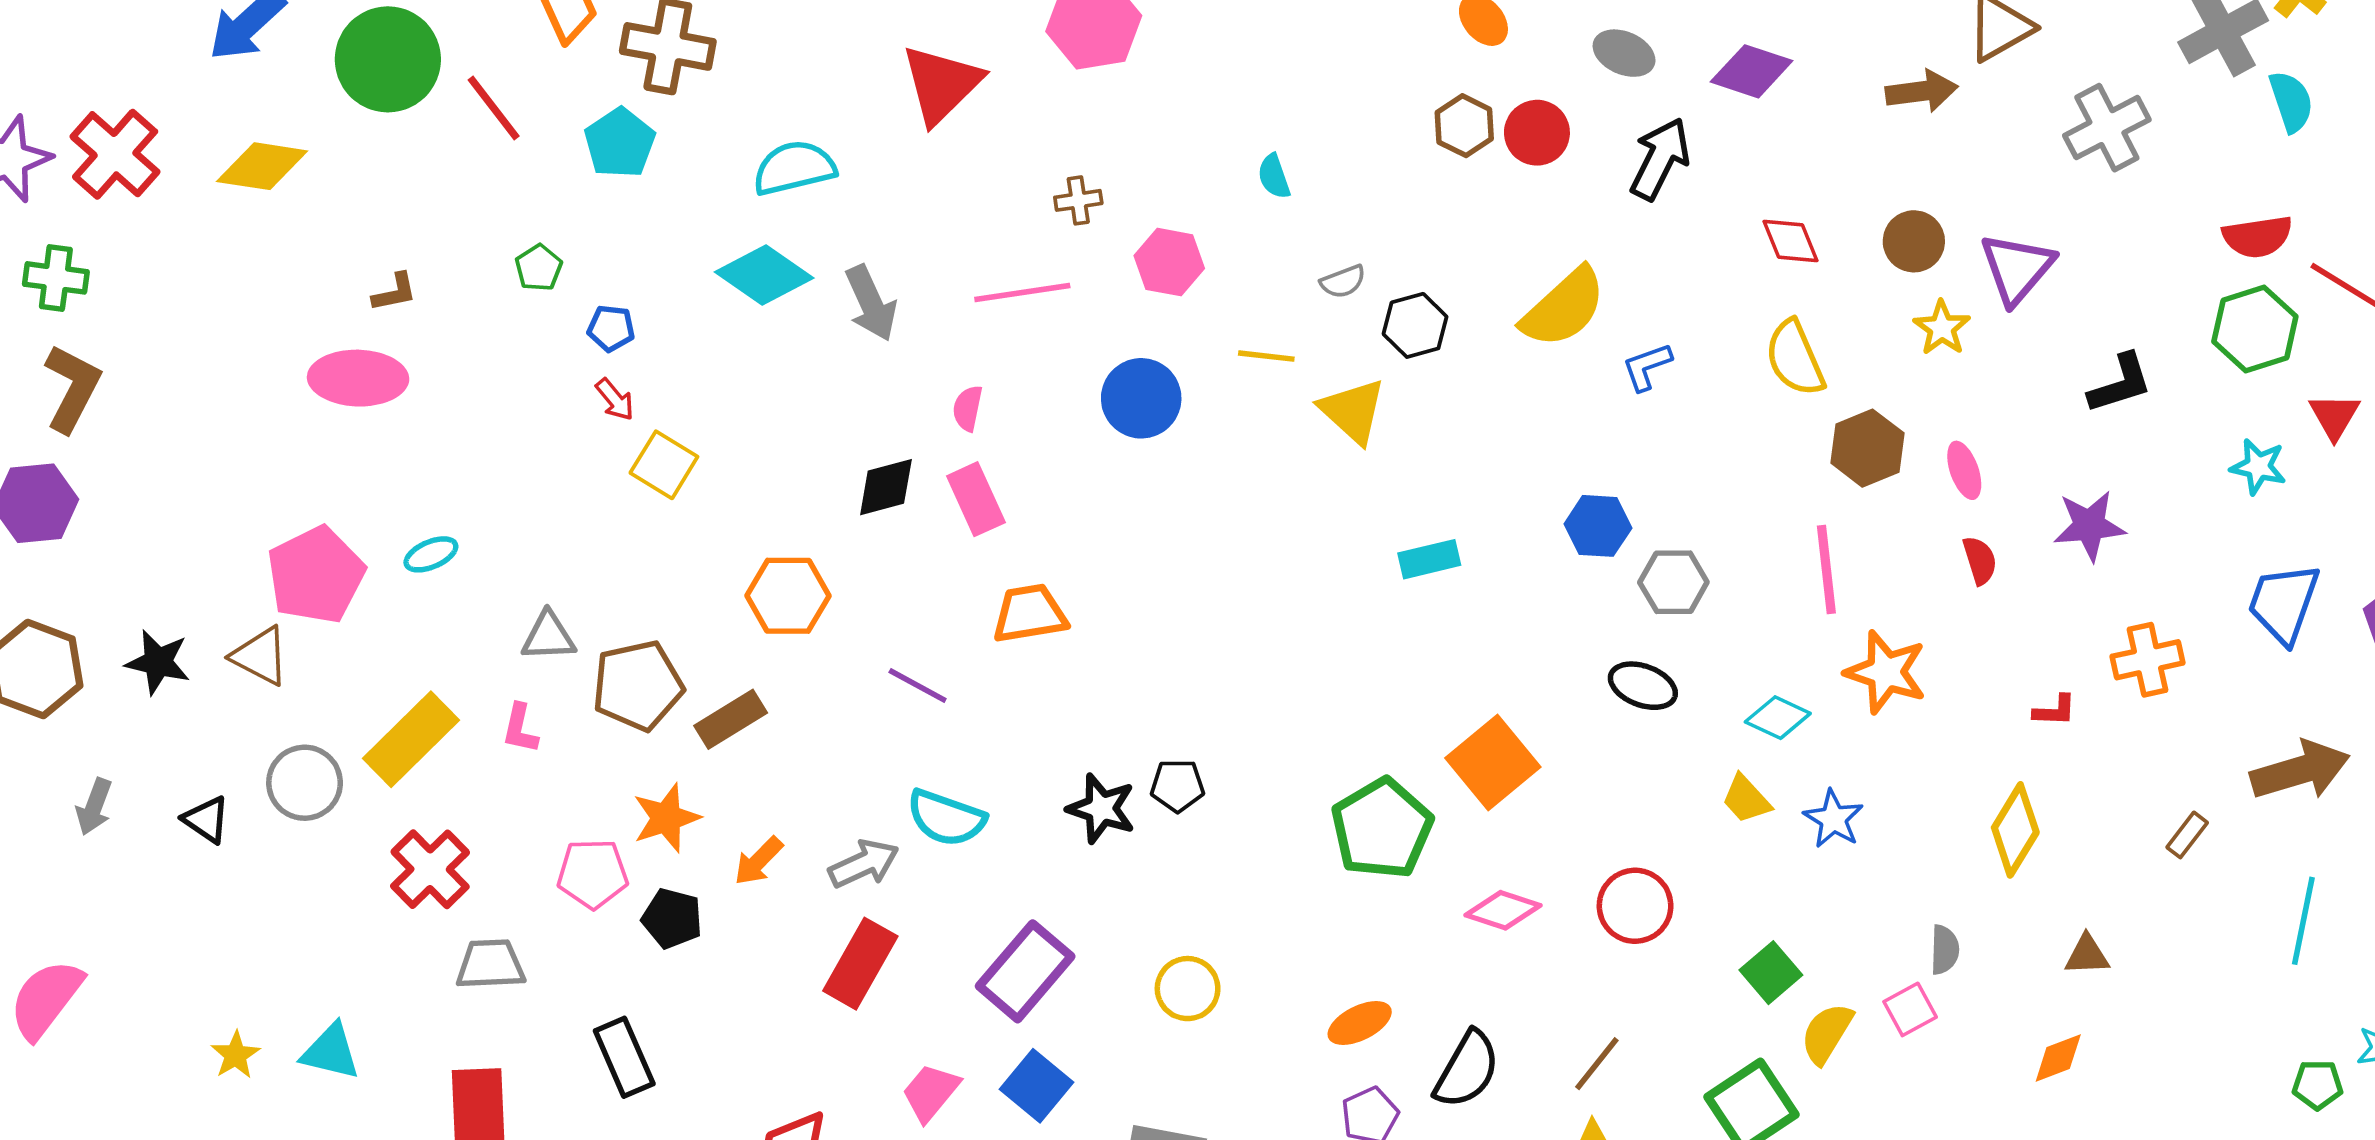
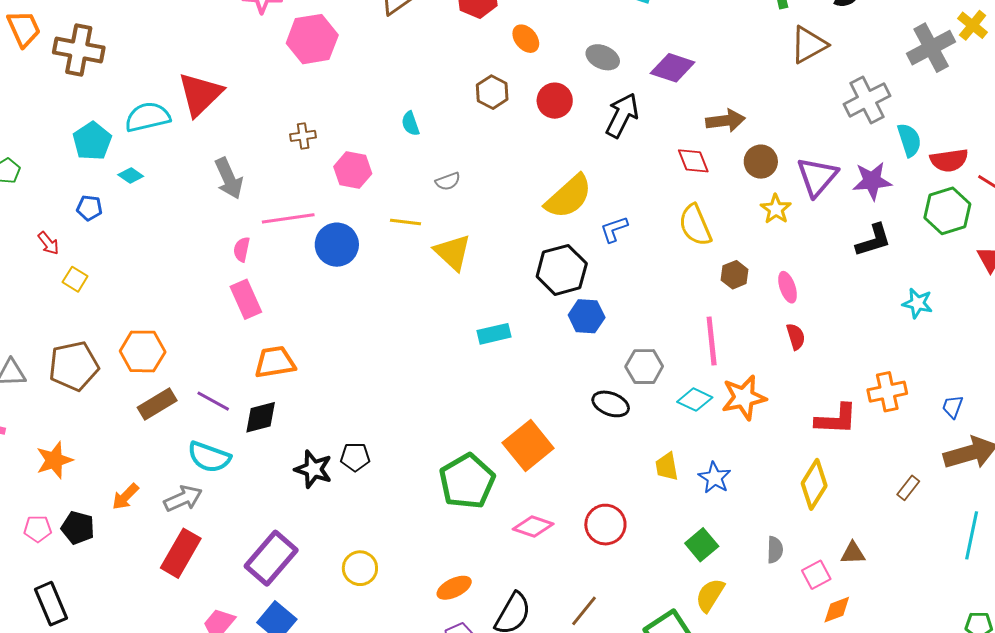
red triangle: (941, 84) -> (200, 94), moved
brown arrow: (1922, 91) -> (725, 121), moved
cyan semicircle: (2291, 101) -> (909, 140), moved
brown hexagon: (1464, 126) -> (492, 92), moved
cyan pentagon: (620, 143) -> (92, 141), moved
cyan diamond: (764, 275) -> (131, 176), size x0.5
pink line: (1022, 292) -> (288, 218), moved
gray arrow: (871, 303) -> (229, 178), moved
black hexagon: (1415, 325) -> (562, 270), moved, size x1.4
blue pentagon: (611, 328) -> (89, 208), moved
brown hexagon: (1867, 448) -> (735, 275), size x0.7
yellow square: (664, 465) -> (75, 279), size x0.7
cyan star: (2258, 467) -> (918, 303), moved
black diamond: (886, 487) -> (261, 417), moved
purple star: (2089, 526) -> (872, 181), moved
gray hexagon: (1673, 582) -> (644, 367), moved
blue trapezoid: (2284, 603) -> (953, 407), moved, size x0.5
orange star: (1886, 672) -> (744, 397), turned -30
brown pentagon: (638, 685) -> (74, 366), moved
red L-shape: (2055, 711) -> (836, 419), size x1.8
cyan diamond: (1778, 718) -> (695, 400), moved
brown rectangle: (731, 719) -> (157, 404), moved
yellow trapezoid: (1746, 799) -> (667, 466), turned 32
orange star: (666, 818) -> (54, 460), moved
cyan semicircle: (946, 818) -> (209, 457), moved
pink pentagon: (593, 874) -> (38, 529), moved, size x0.7
green square: (1771, 973) -> (702, 545), moved
pink square: (1910, 1009) -> (816, 575), moved

